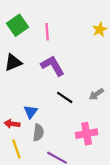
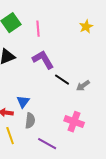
black line: (65, 97) -> (62, 80), moved
pink cross: (87, 134) -> (74, 122), turned 30

